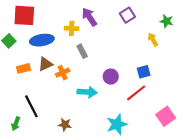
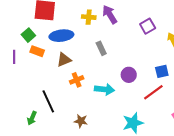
purple square: (127, 15) -> (148, 26), moved
yellow cross: (72, 28) -> (89, 17), moved
orange rectangle: (24, 68) -> (37, 51), moved, turned 32
orange cross: (63, 73) -> (77, 80), moved

